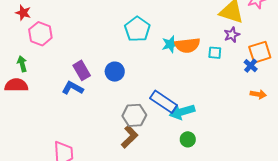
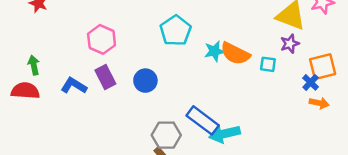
pink hexagon: (40, 34) -> (102, 39), moved
orange semicircle: (187, 45) -> (235, 54), turned 30
blue L-shape: (73, 88) -> (74, 86), moved
orange arrow: (258, 94) -> (319, 103), moved

